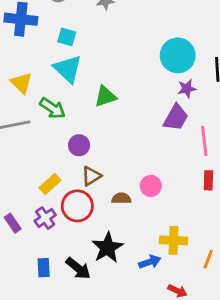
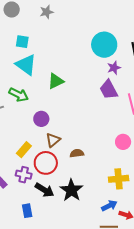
purple trapezoid: (176, 117) -> (109, 90), turned 130
pink circle: (151, 186) -> (123, 142), moved
purple cross: (45, 218) -> (24, 175), turned -35
blue arrow: (150, 262) -> (109, 206), moved
black arrow: (78, 268) -> (44, 190), moved

